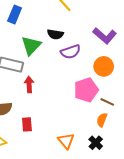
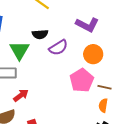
red arrow: (29, 84) -> (21, 95), moved, turned 70

